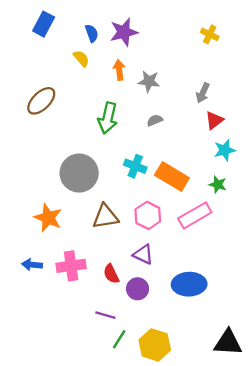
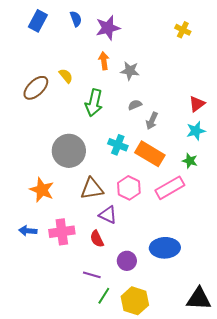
blue semicircle: (92, 33) -> (76, 19), moved
yellow semicircle: (81, 58) -> (66, 76), moved
gray arrow: (203, 93) -> (152, 121), moved
red triangle: (214, 120) -> (197, 104), moved
purple triangle: (143, 254) -> (108, 215), moved
purple circle: (138, 289) -> (127, 261), moved

